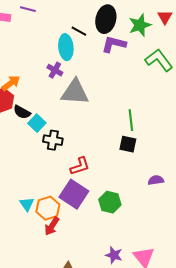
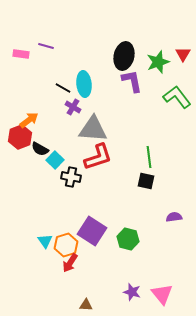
black line: (79, 31) -> (63, 88), moved
purple L-shape: (114, 44) -> (132, 81), turned 65
red L-shape: (80, 166) -> (98, 157), moved, size x1.4

